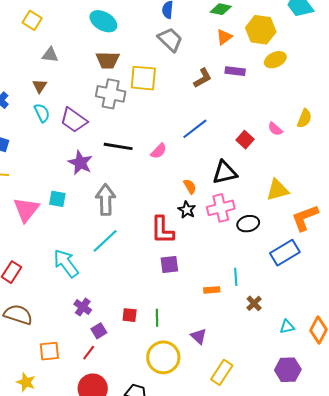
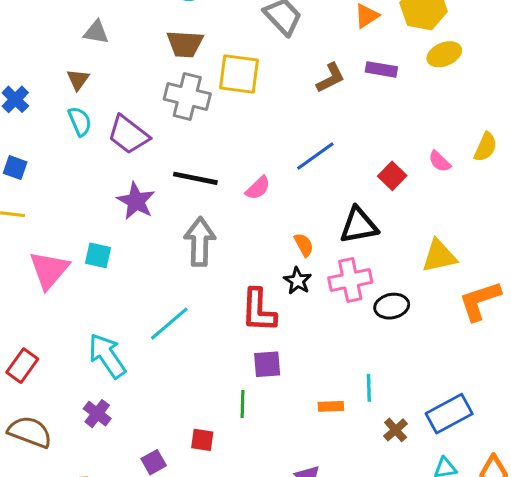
gray arrow: (106, 200) -> (200, 242), moved
blue rectangle: (285, 253) -> (449, 414), moved
purple cross: (83, 307) -> (97, 414), moved
green line: (157, 318) -> (243, 404), moved

